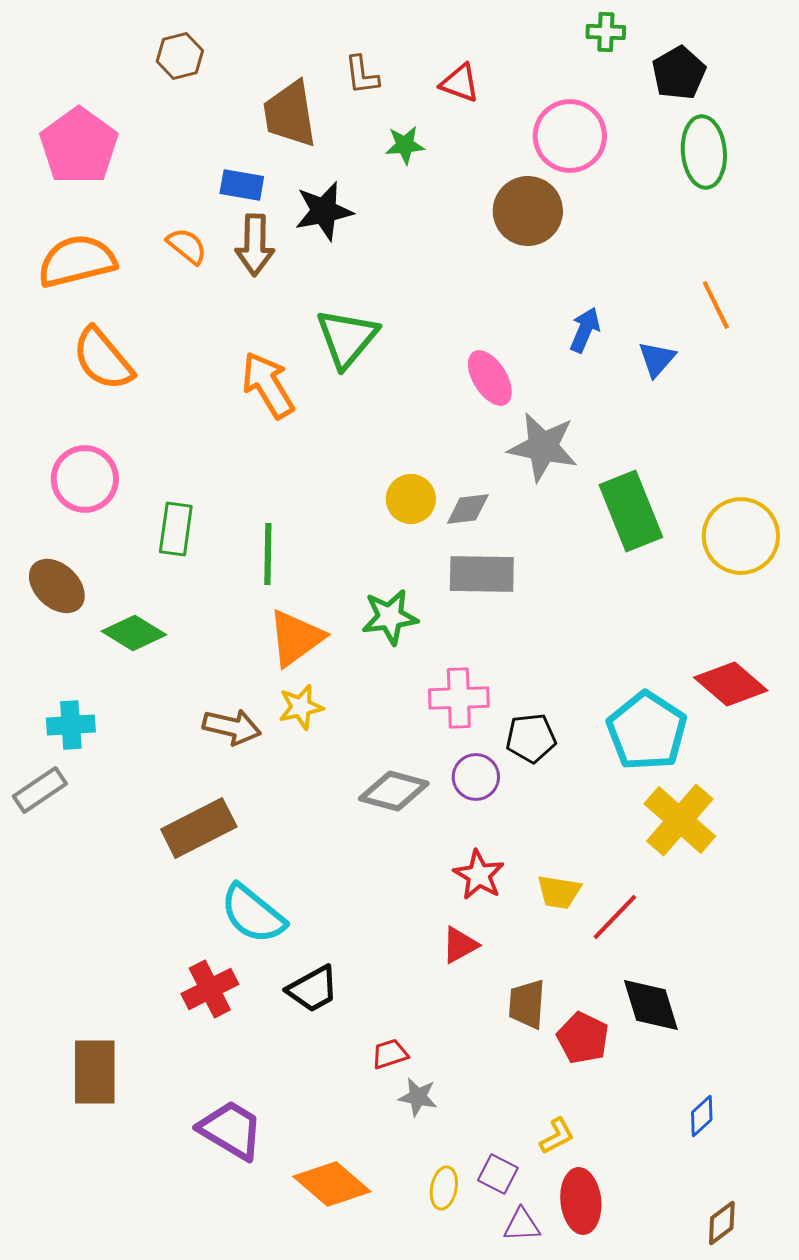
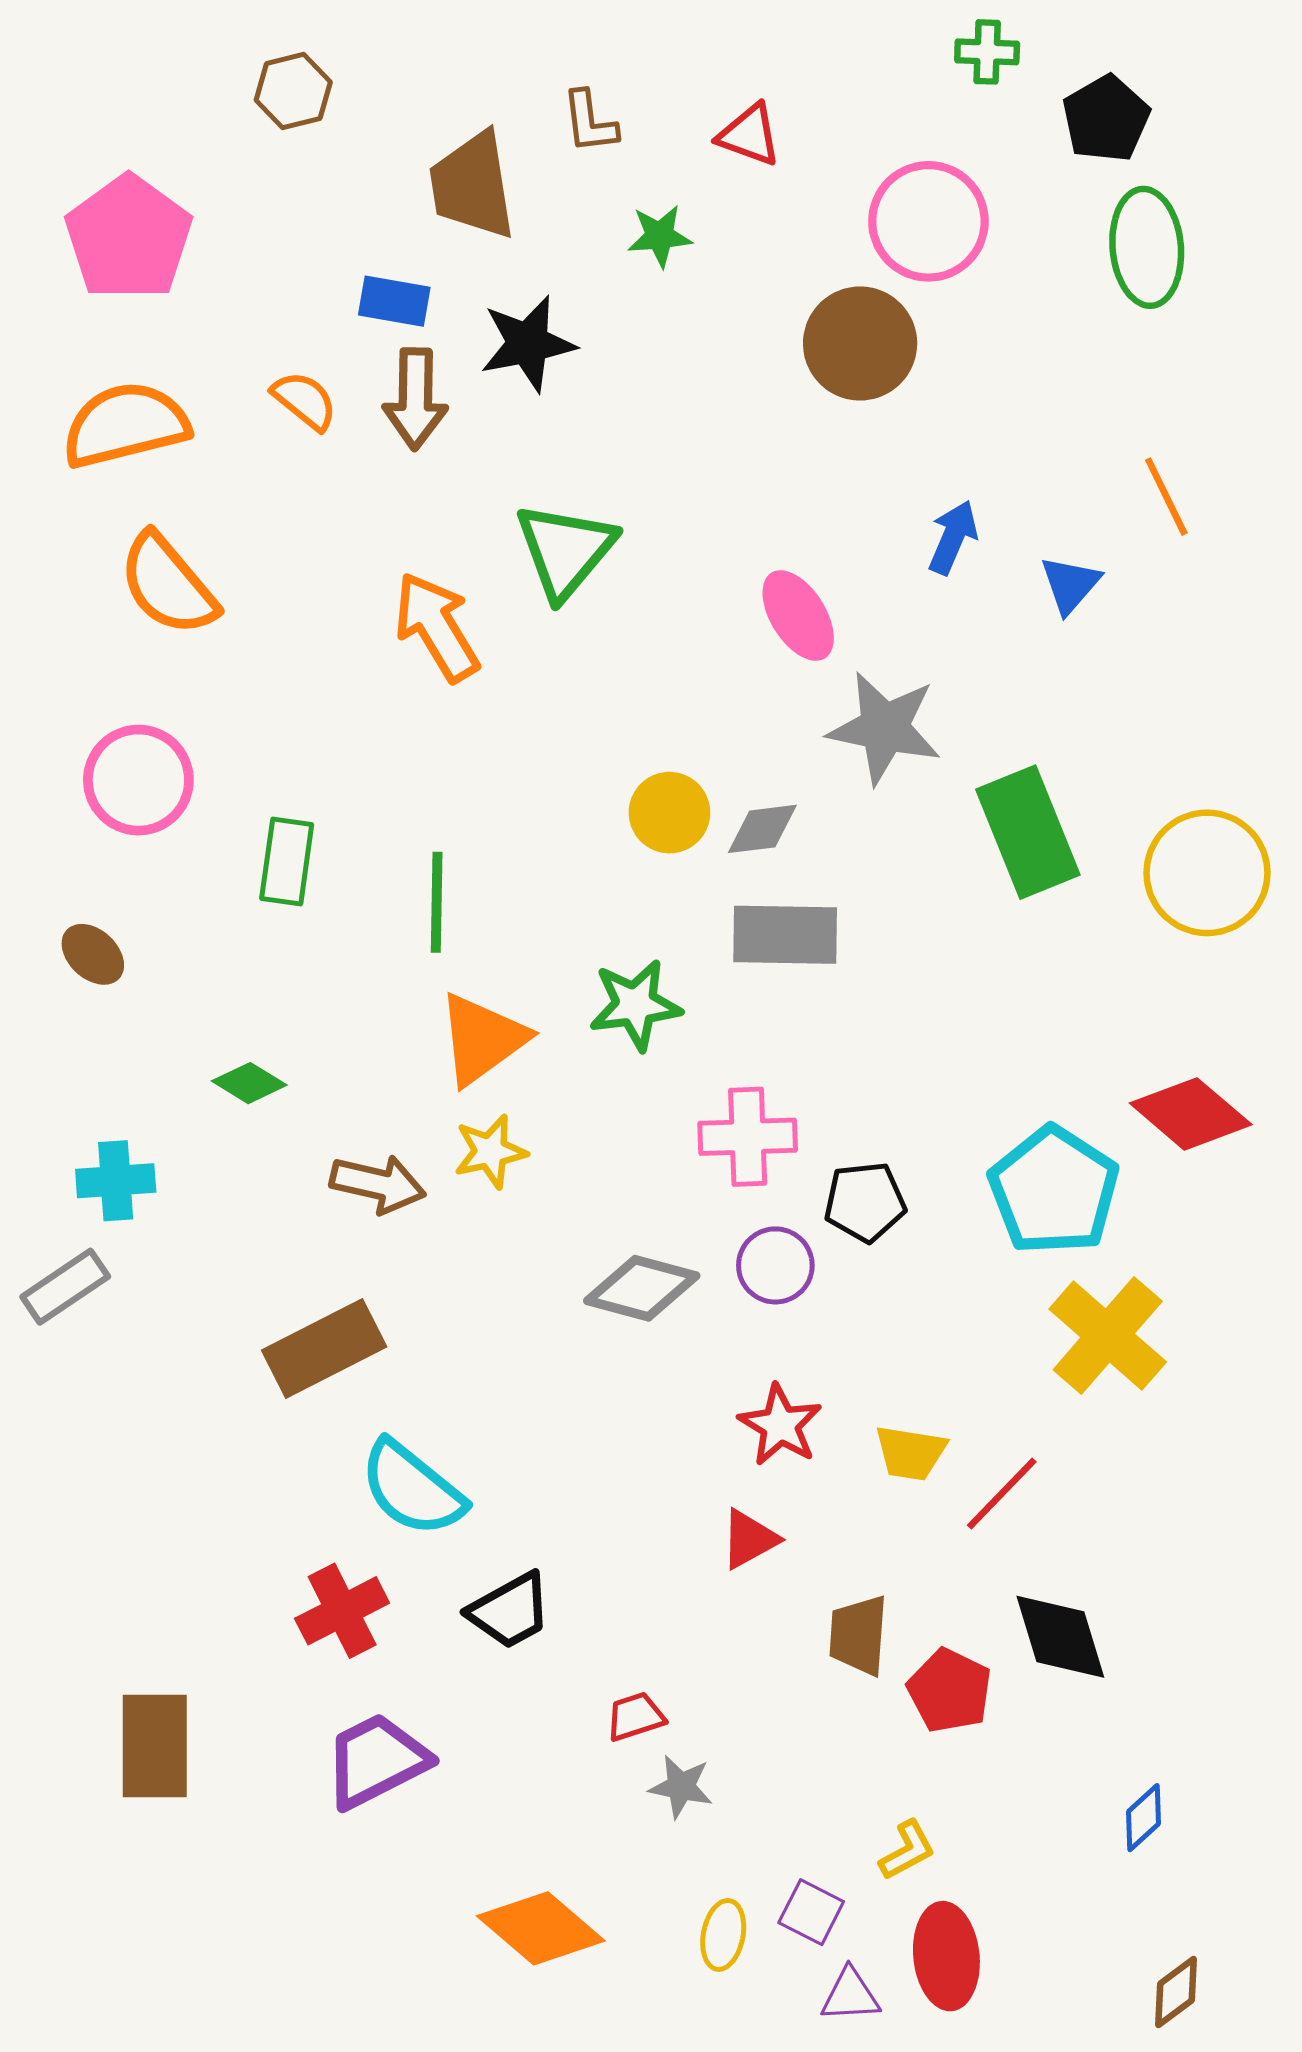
brown ellipse: (57, 586) -> (93, 954), size x0.7
green diamond: (134, 633) -> (249, 1083), moved, size x0.7
purple trapezoid: (231, 1130) -> (376, 1761), moved, turned -58

